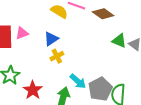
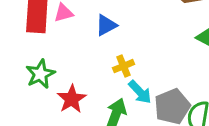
yellow cross: (57, 56) -> (124, 66), moved

